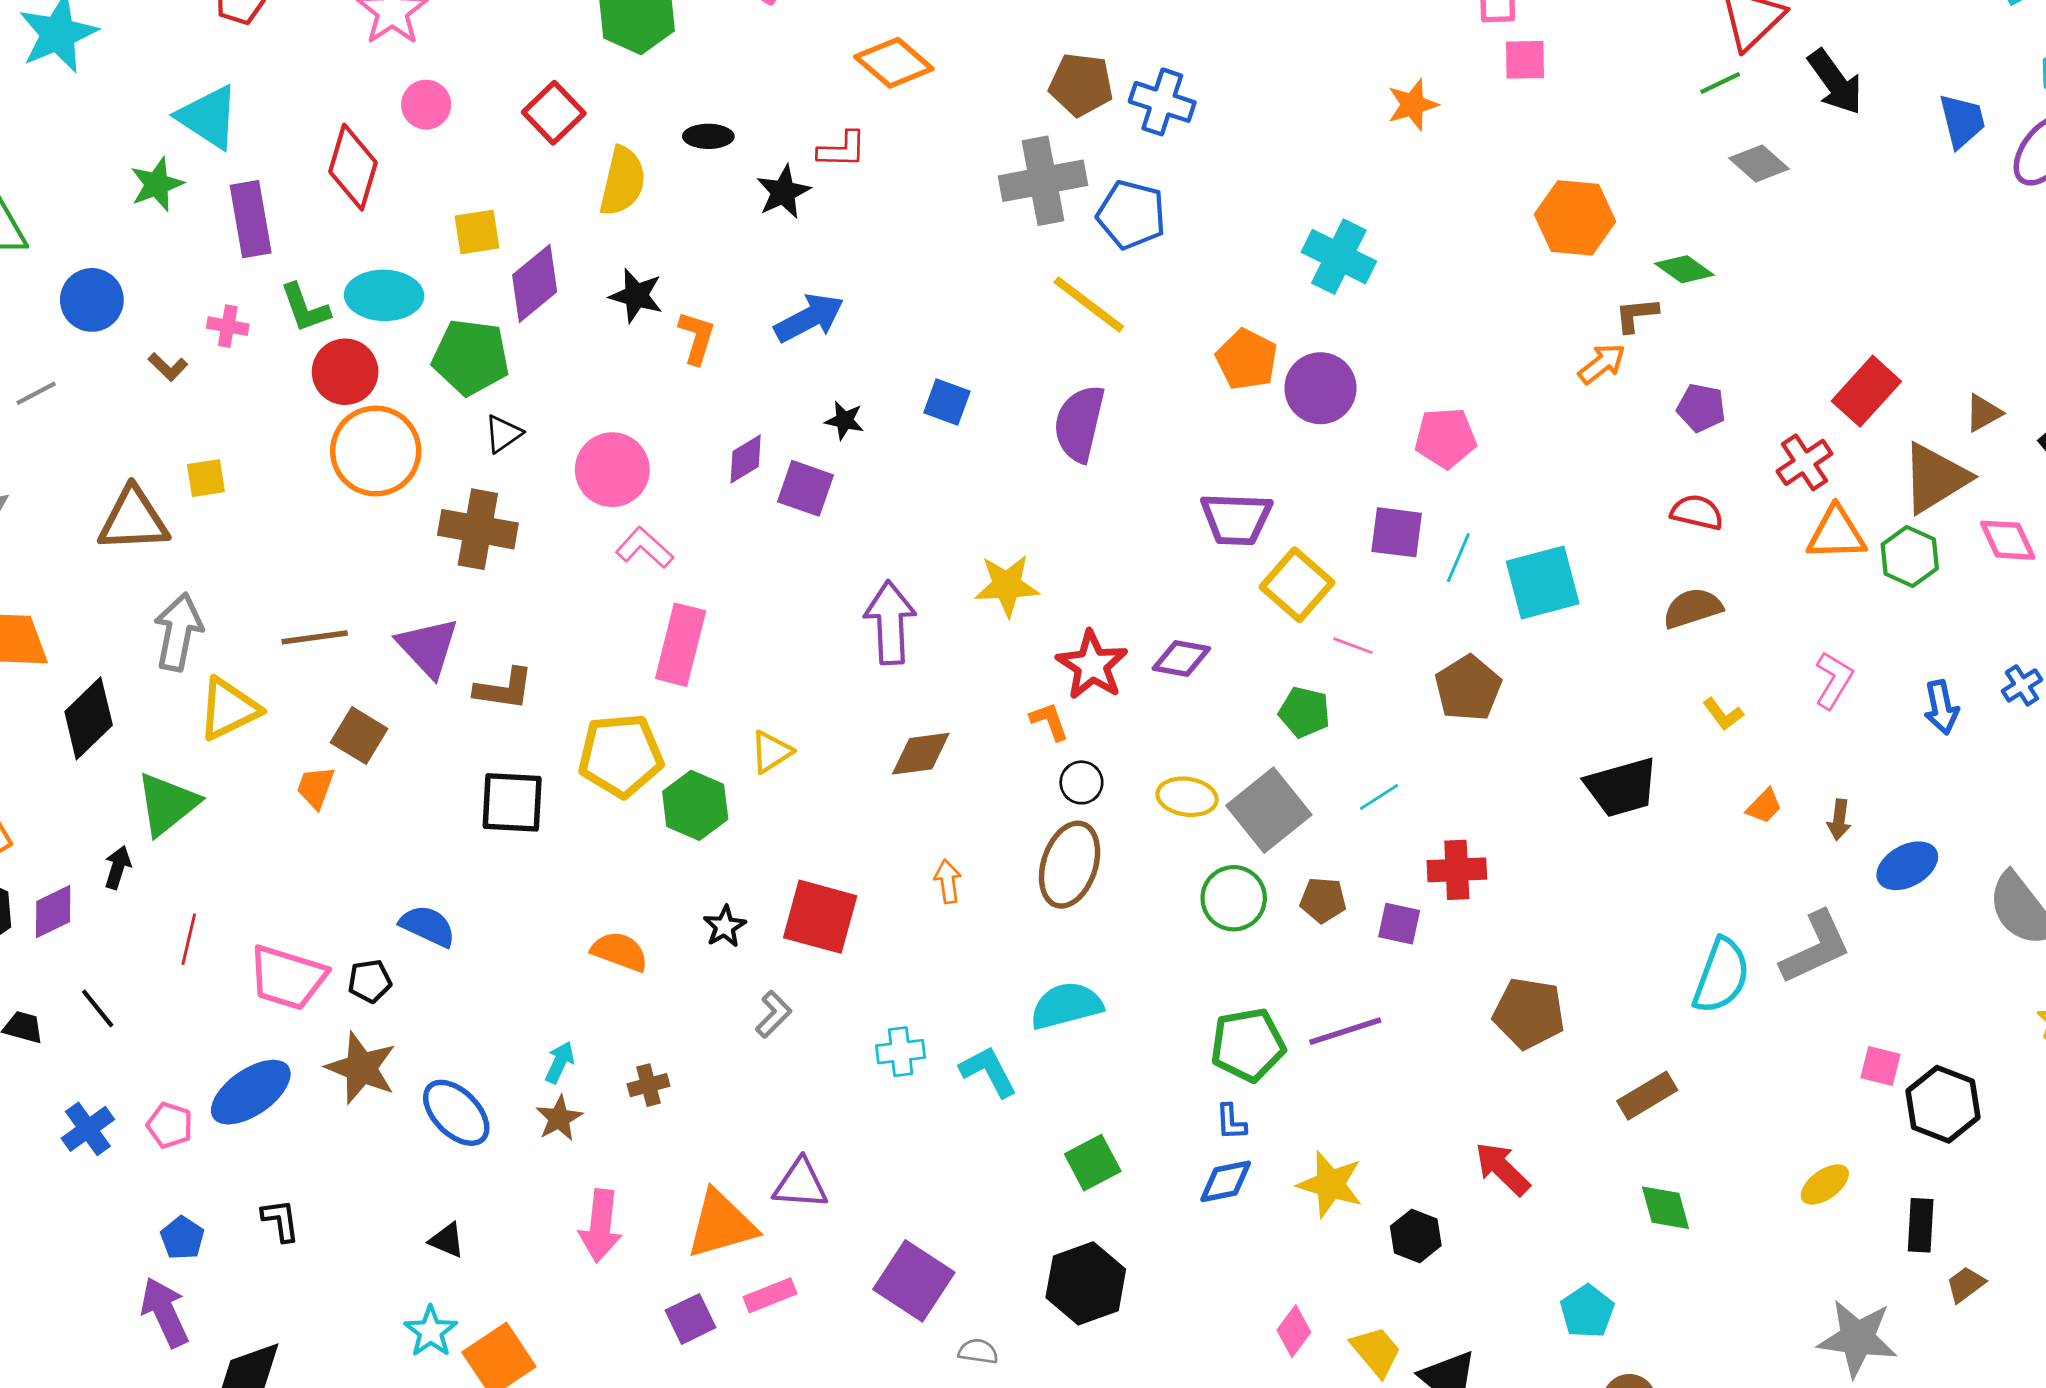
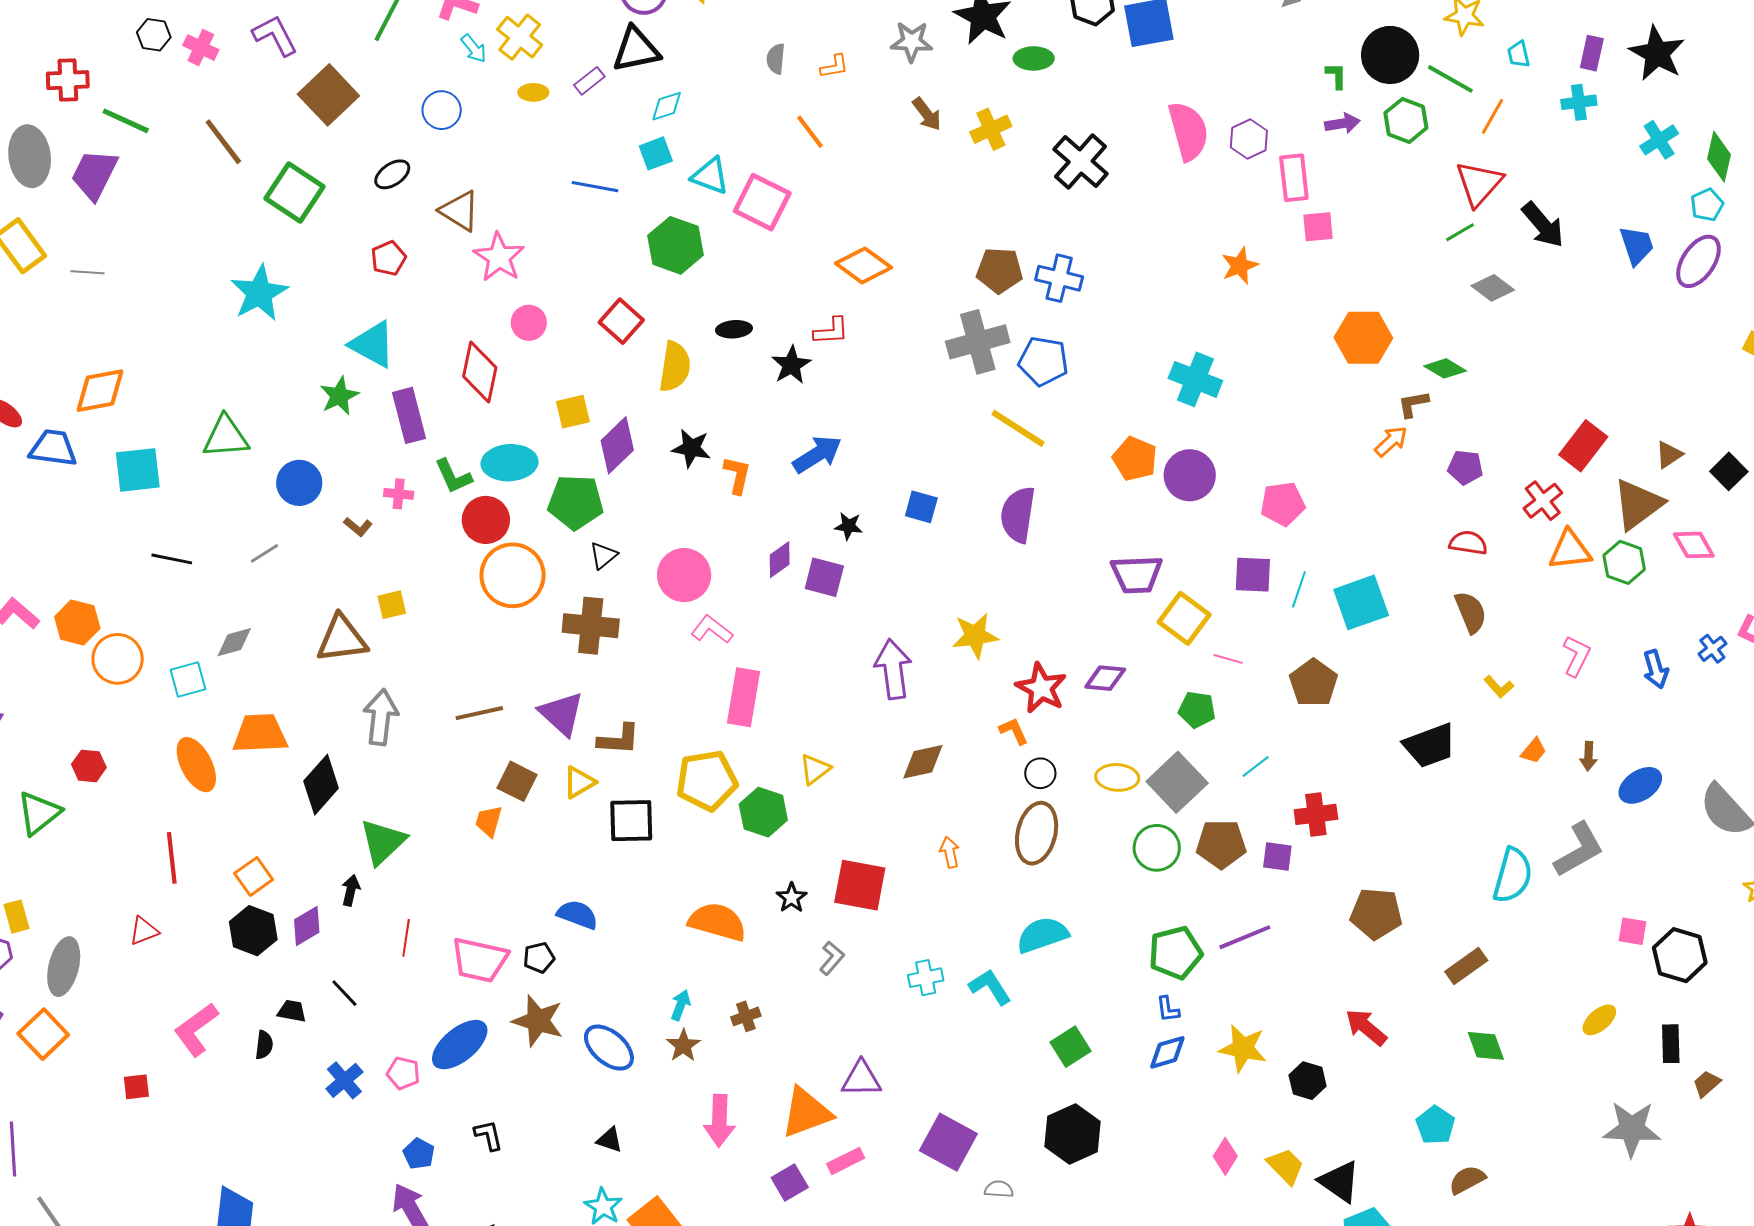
brown semicircle: (1693, 608) -> (1471, 612), turned 90
yellow triangle: (229, 709) -> (579, 782), moved, size x0.7
brown pentagon: (1323, 900) -> (1221, 844), size x1.5
orange semicircle: (620, 952) -> (717, 922), size x1.4

